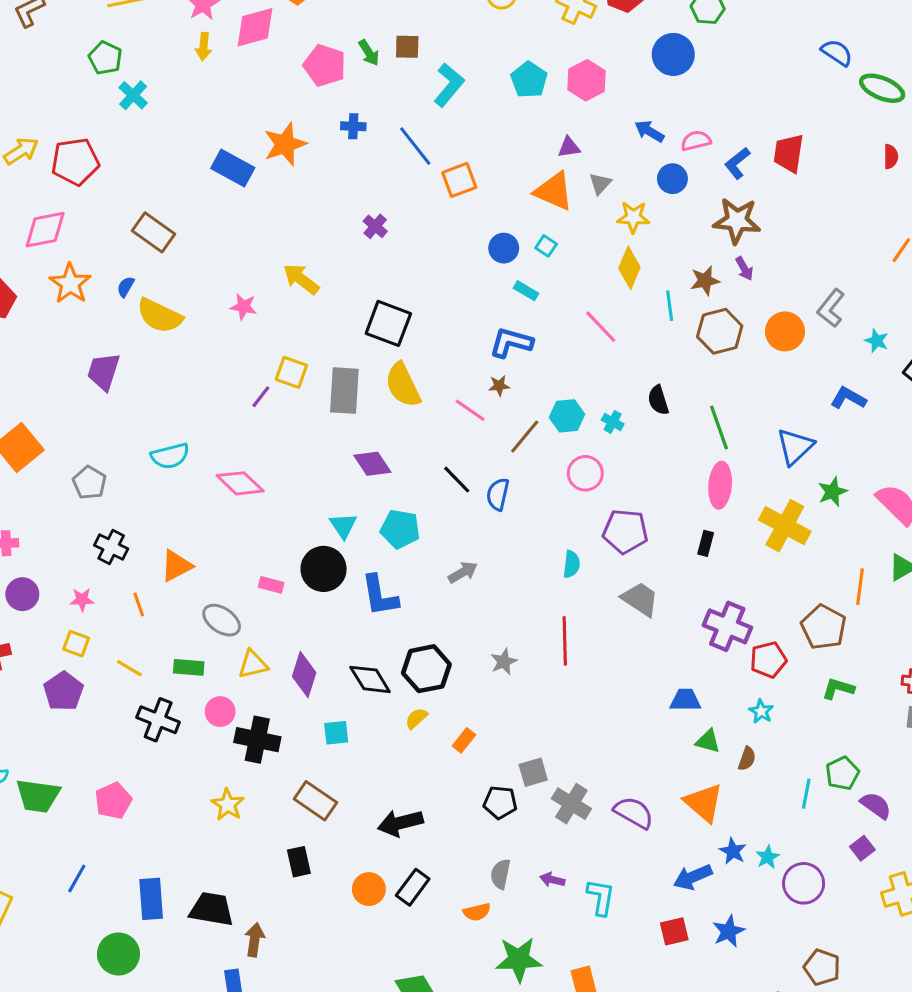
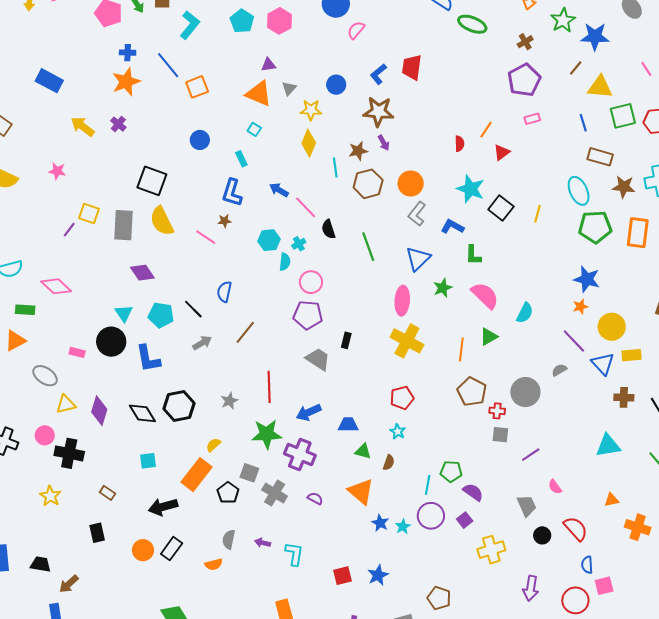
blue arrow: (649, 131) -> (279, 190), moved
pink semicircle: (696, 141) -> (356, 30), moved, turned -36
orange star: (285, 144) -> (126, 82), moved
red semicircle: (891, 157) -> (459, 144), moved
purple cross: (375, 226) -> (118, 124), moved
blue circle: (504, 248) -> (200, 140), moved
yellow arrow: (301, 279) -> (83, 126), moved
cyan rectangle: (526, 291) -> (241, 159), turned 35
gray L-shape: (831, 308) -> (417, 214), moved
pink line: (601, 327) -> (306, 207), moved
cyan star: (877, 341) -> (471, 189), size x1.8
blue L-shape: (511, 343) -> (232, 193), turned -88
cyan cross: (613, 422) -> (299, 244), turned 32
brown line: (525, 437) -> (245, 332), moved
pink circle: (585, 473) -> (311, 282), moved
black line: (457, 480) -> (193, 309), moved
pink ellipse: (720, 485) -> (402, 301), moved
yellow cross: (785, 526) -> (407, 341), moved
black rectangle: (706, 543) -> (346, 340), moved
cyan semicircle: (571, 564) -> (285, 262), moved
purple cross: (727, 626) -> (300, 455), moved
brown pentagon: (824, 627) -> (472, 392), moved
green rectangle: (189, 667) -> (25, 310), moved
green L-shape: (838, 689) -> (473, 255), moved, turned -105
yellow semicircle: (416, 718) -> (213, 445), moved
cyan square: (336, 733) -> (148, 461), moved
orange rectangle: (464, 740) -> (196, 475), moved, size x2.0
gray square: (533, 772) -> (249, 473), turned 36
green pentagon: (842, 773) -> (451, 471), turned 30
brown rectangle: (315, 801) -> (107, 493), size x0.6
black pentagon: (500, 802) -> (228, 493), turned 30
purple semicircle: (634, 813) -> (315, 498), size x0.6
blue arrow: (693, 877) -> (309, 412), moved
purple circle: (804, 883) -> (431, 516), moved
black trapezoid: (212, 909) -> (40, 564), size x0.7
brown arrow: (255, 940) -> (69, 584), turned -140
green star: (519, 959) -> (267, 434), moved

